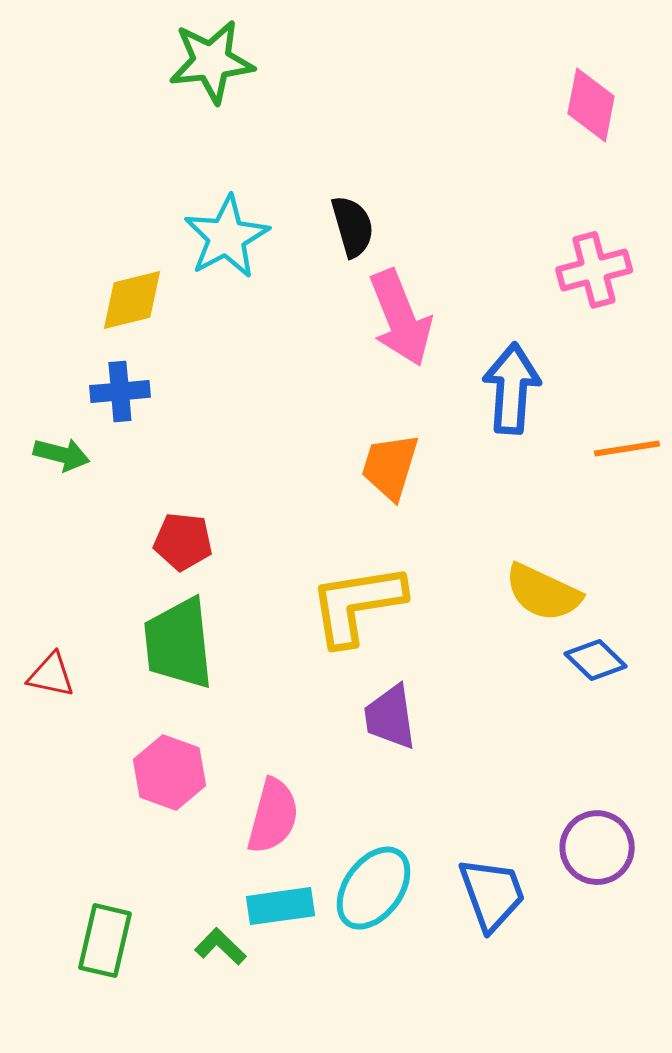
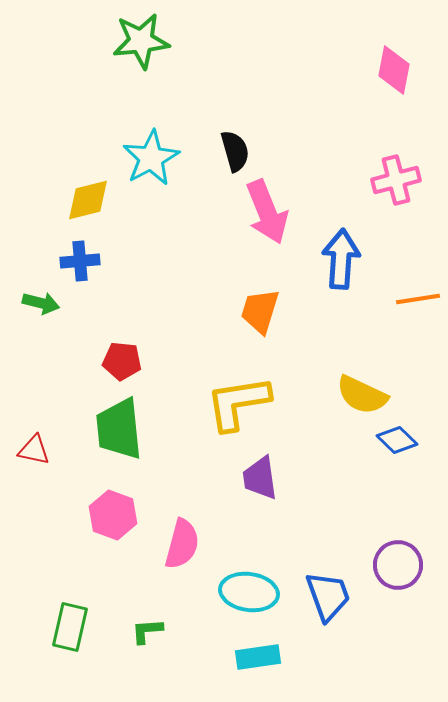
cyan ellipse: (374, 888) -> (249, 592), turned 62
cyan rectangle: (280, 906) -> (258, 657), moved
green L-shape: (220, 947) -> (147, 631), turned -48

